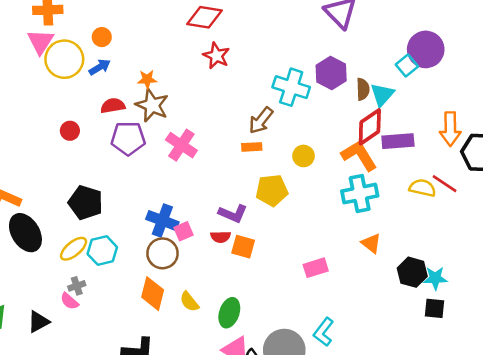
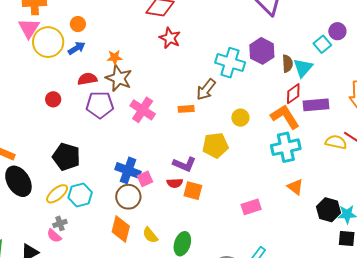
purple circle: (426, 49) -> (337, 31), size x0.6
red diamond: (370, 127) -> (293, 94), size x0.7
orange rectangle: (252, 147) -> (186, 109), moved

